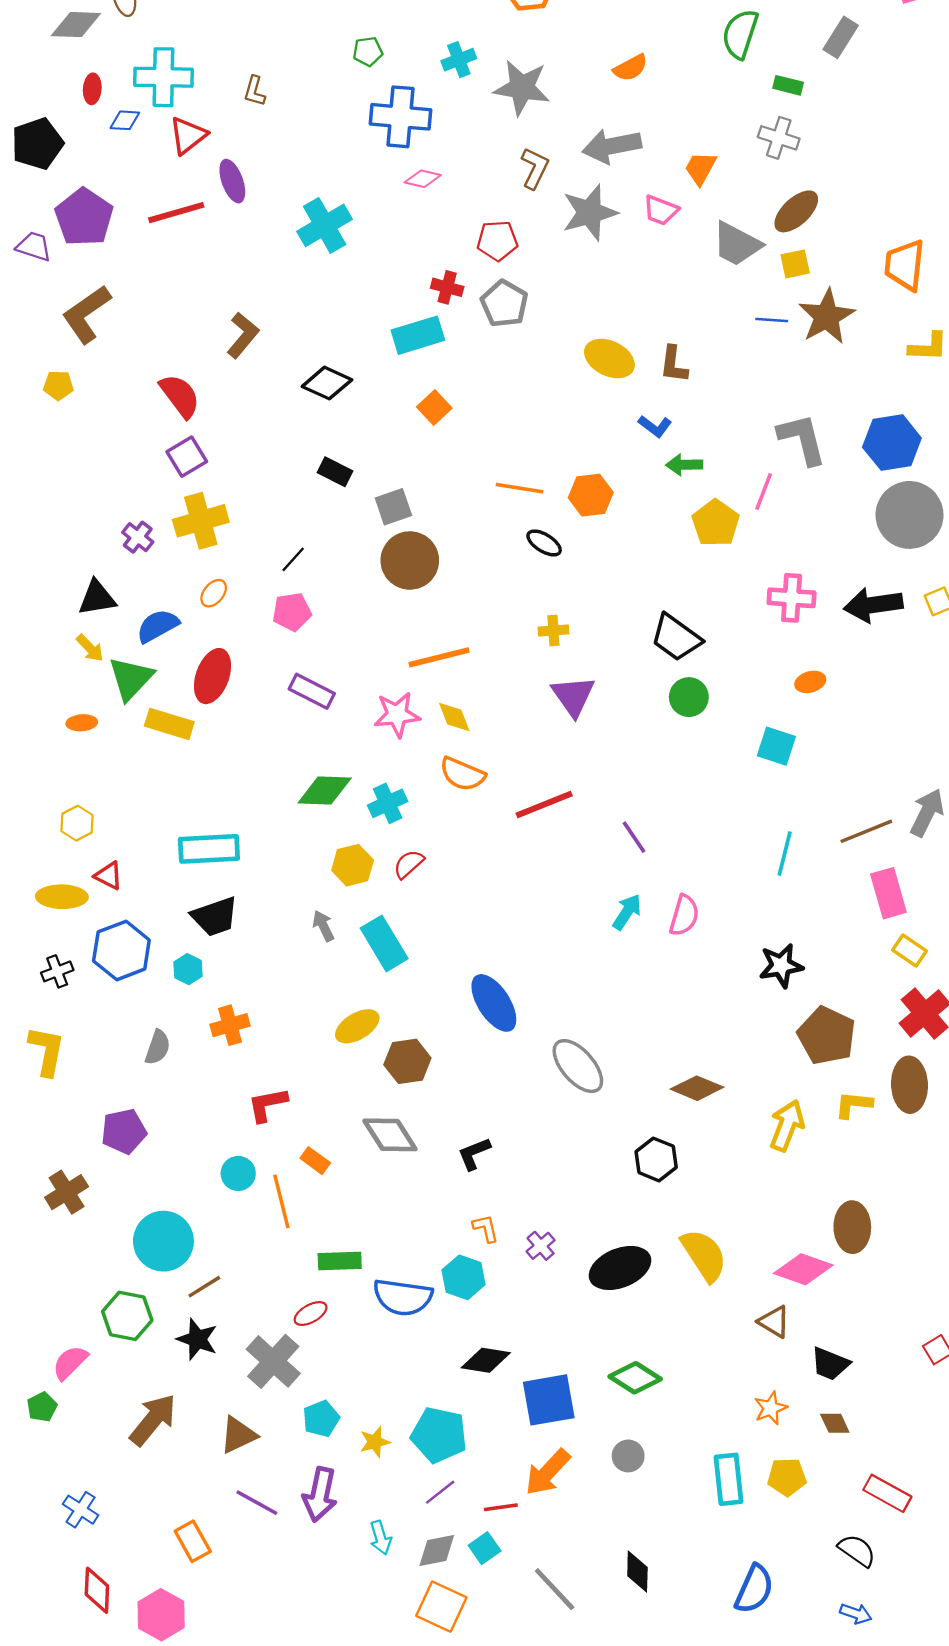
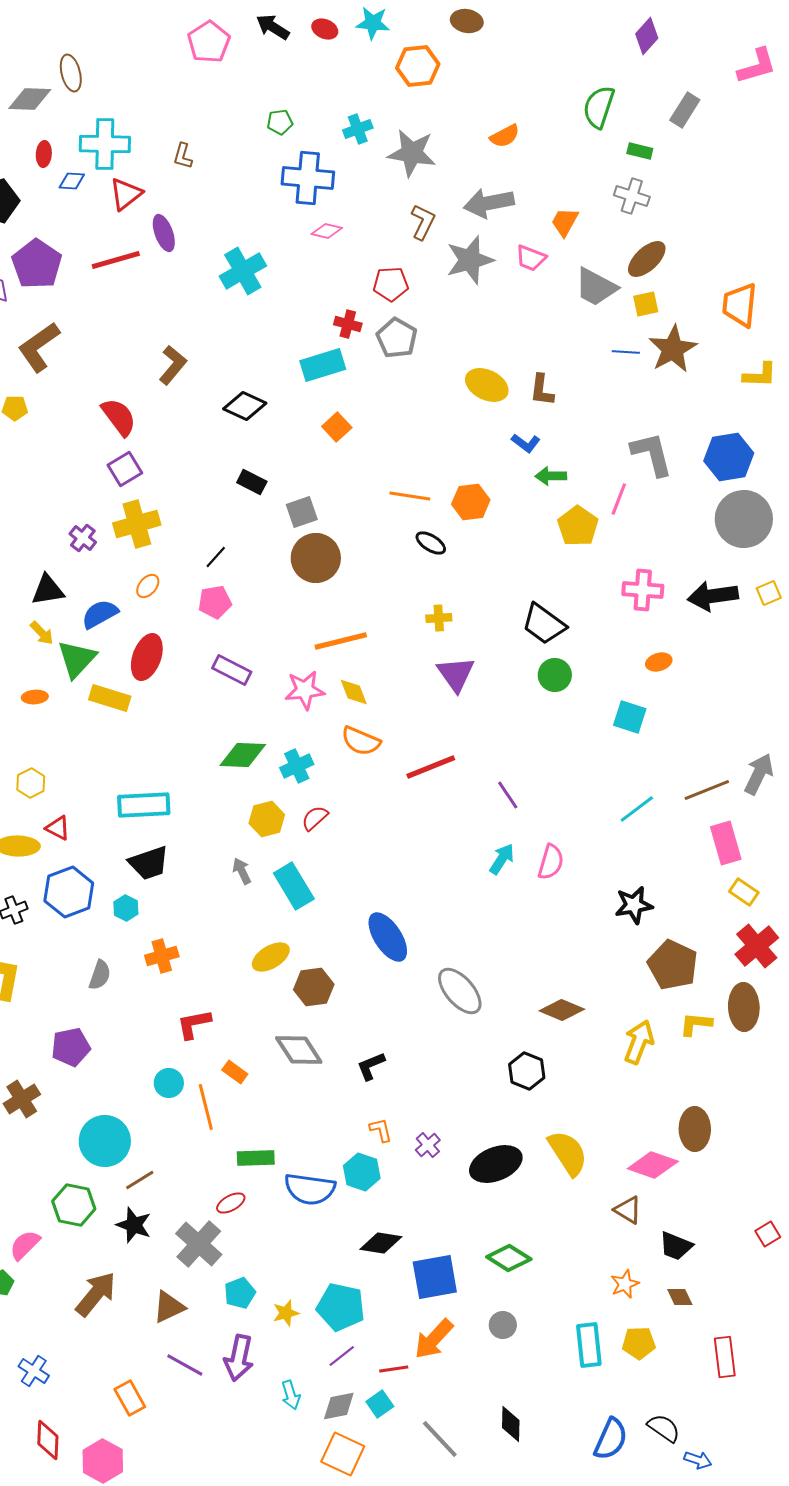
cyan line: (785, 854) -> (637, 809), turned 39
red rectangle: (887, 1493) -> (725, 1357), turned 54
black semicircle: (857, 1551) -> (664, 1428), moved

